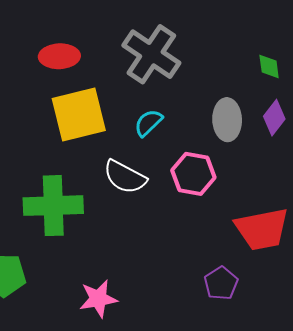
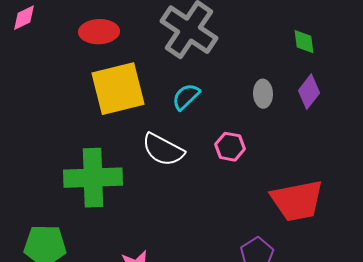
gray ellipse: (227, 120) -> (263, 94), size x0.7
pink hexagon: (193, 174) -> (230, 147), size x0.7

